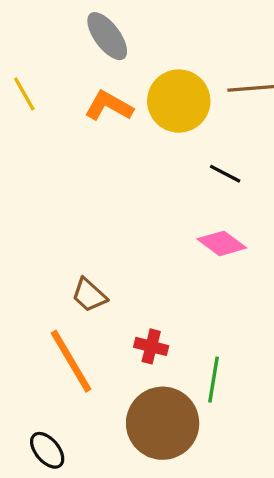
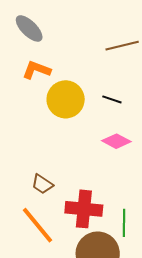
yellow circle: (179, 101) -> (66, 99), moved
red cross: (151, 346) -> (84, 209), size x1.8

